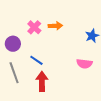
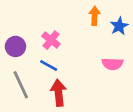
orange arrow: (55, 26) -> (95, 16), moved, turned -80
pink cross: (34, 27) -> (51, 40), moved

